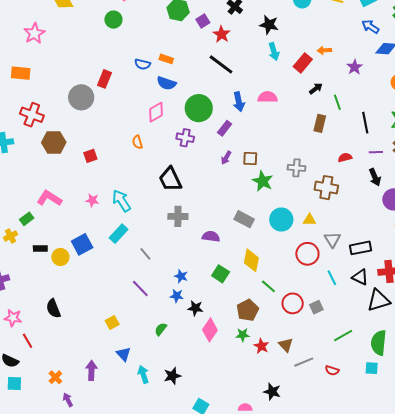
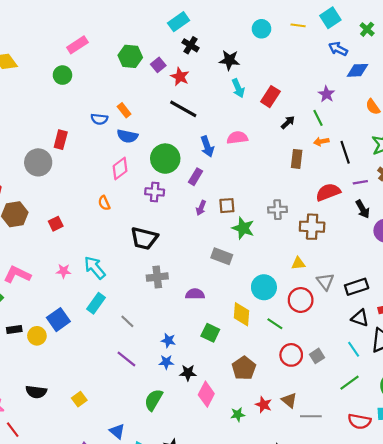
orange arrow: (324, 50) -> (321, 142), moved
orange rectangle: (166, 59) -> (124, 110), turned 40
green line: (337, 102) -> (318, 118), moved
red semicircle: (345, 158) -> (328, 192), size x1.6
black trapezoid: (170, 179) -> (144, 238), turned -44
gray rectangle: (244, 219) -> (222, 256), moved
cyan circle: (281, 220) -> (264, 287), moved
cyan line: (332, 278) -> (354, 349), moved
green line: (268, 286) -> (275, 324), moved
black semicircle: (53, 309) -> (36, 392), turned -54
yellow square: (112, 322) -> (79, 399), moved
green semicircle: (161, 329) -> (154, 400), size x1.5
green star: (243, 335) -> (238, 414), moved
gray line: (304, 362) -> (311, 416), turned 30
red semicircle: (332, 370) -> (359, 421), moved, size x1.5

